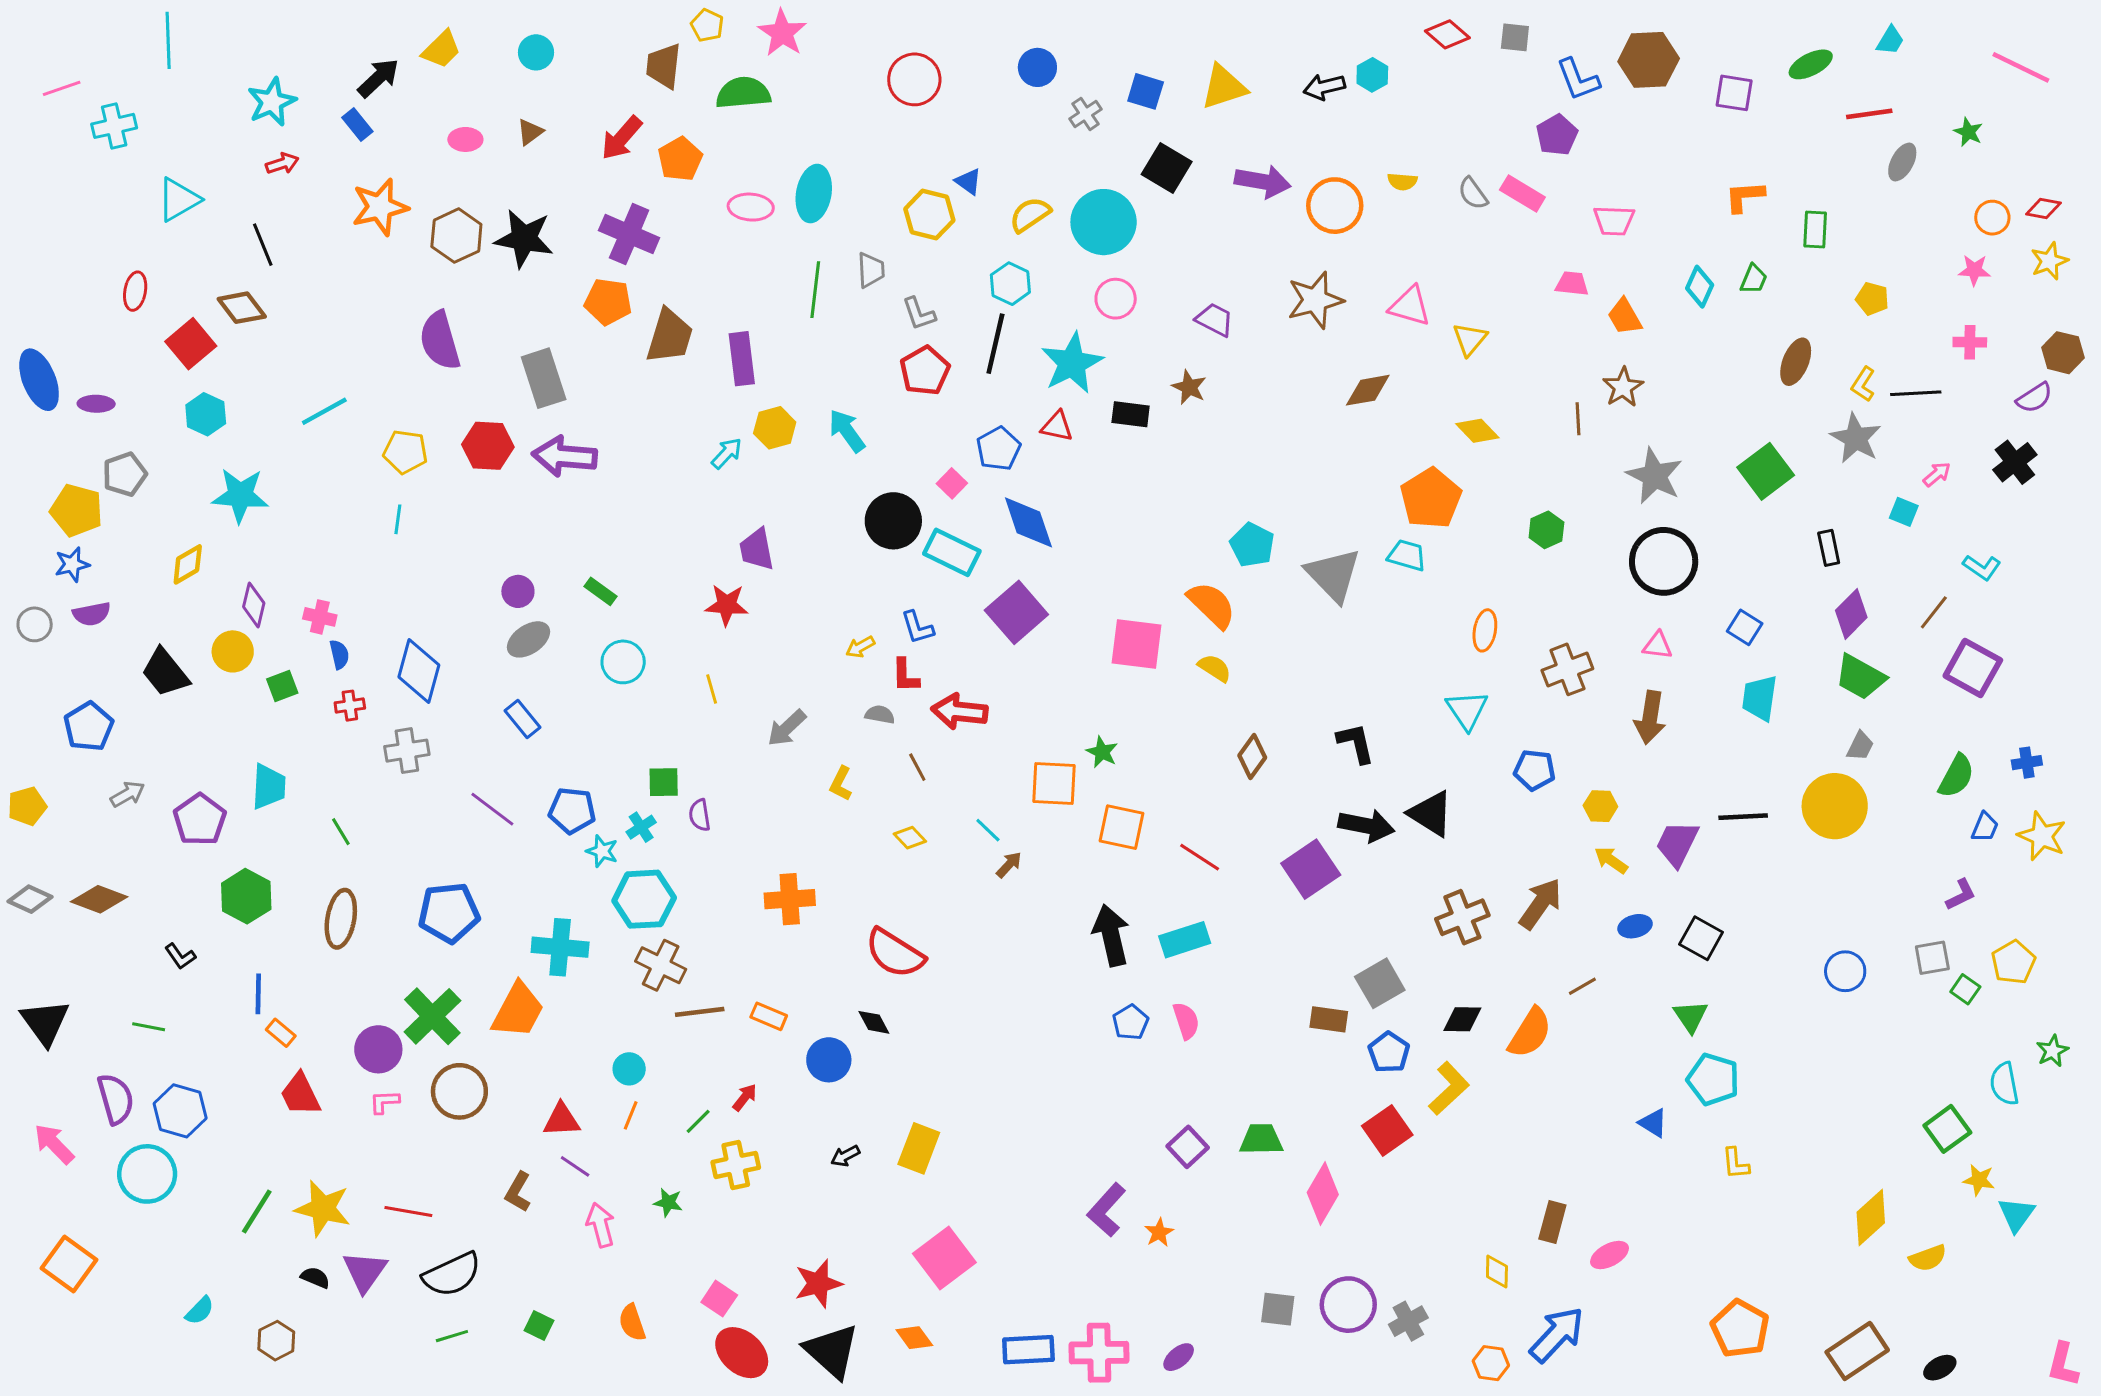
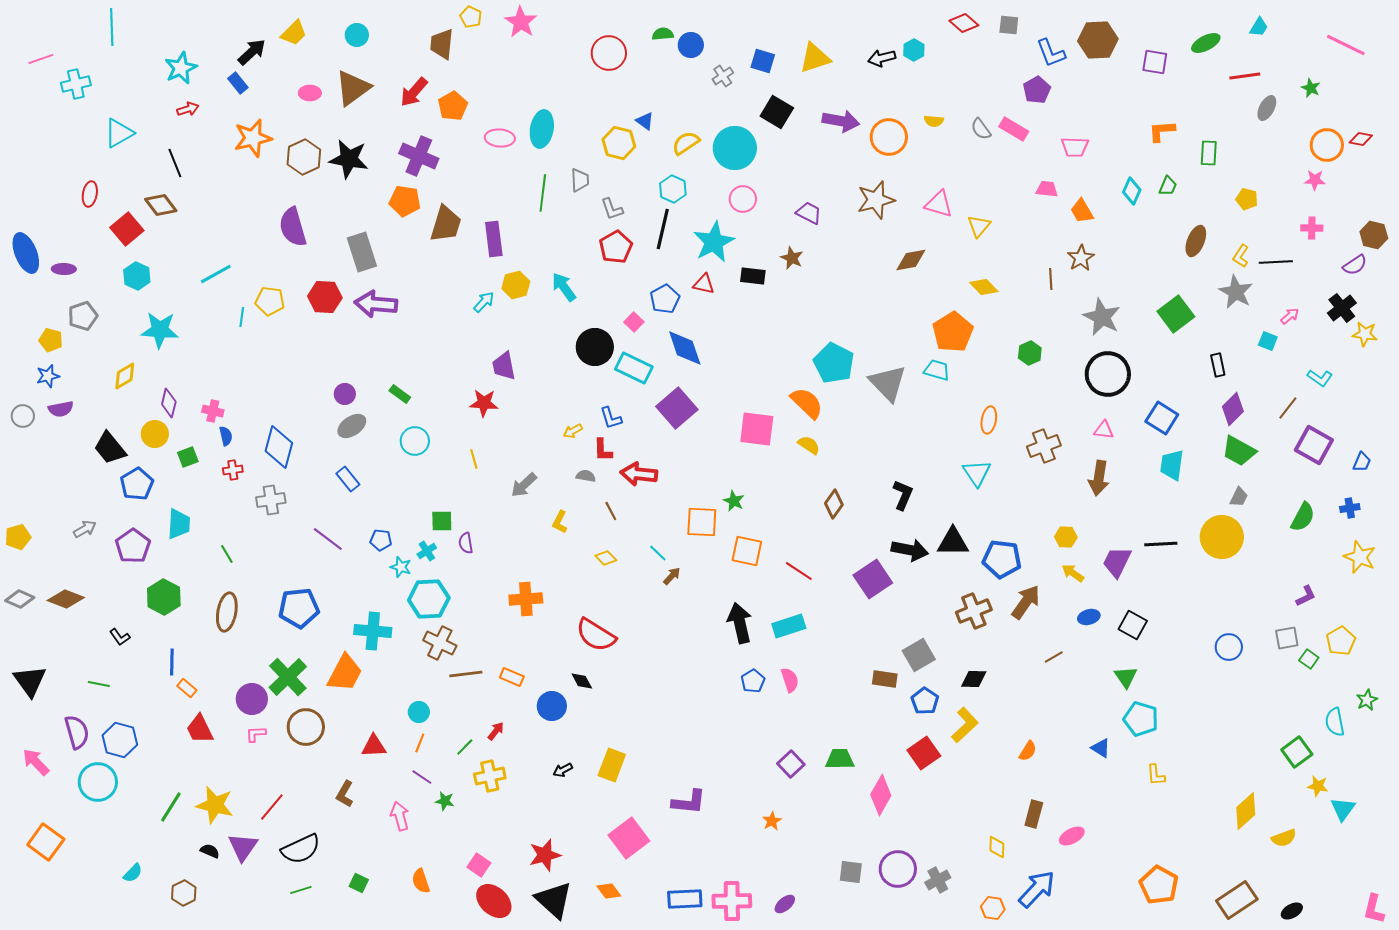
green semicircle: (743, 93) -> (663, 34), moved, size x0.6
brown triangle: (530, 132) -> (353, 88), size x2.0
orange circle: (1992, 218) -> (1327, 145), size x1.4
yellow star: (2049, 261) -> (1365, 334), moved, turned 30
yellow pentagon: (77, 510) -> (51, 340), size x0.7
cyan line: (398, 519) -> (242, 317), moved
cyan pentagon: (1252, 545) -> (834, 363), size x1.4
blue square: (1745, 627) -> (1162, 418), size x1.4
blue pentagon: (89, 727) -> (137, 484), moved
black L-shape: (1356, 743) -> (903, 495), turned 36
blue pentagon: (1534, 770) -> (1002, 559), moved, size x1.4
blue pentagon: (572, 811) -> (381, 540), size x0.7
black triangle: (1431, 814) -> (953, 542), turned -32
blue trapezoid: (1985, 827) -> (1362, 462), moved
orange semicircle: (1530, 1033) -> (1028, 751), moved, size x0.6
purple line: (575, 1166) -> (422, 777), moved
purple L-shape: (1107, 1210) -> (689, 802), moved, turned -126
red line: (408, 1211) -> (272, 807), turned -60

